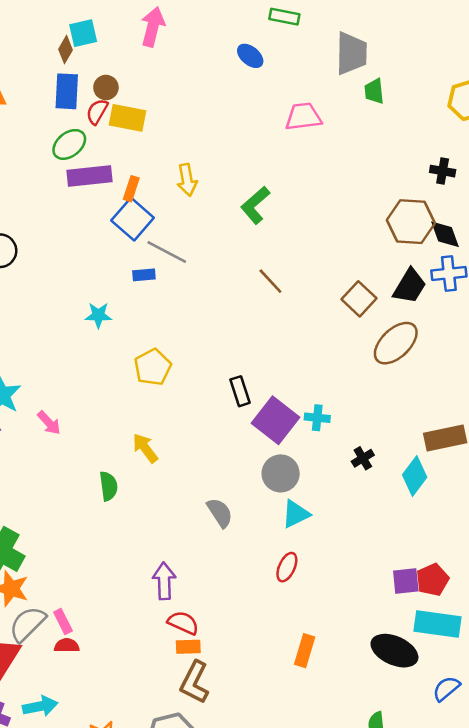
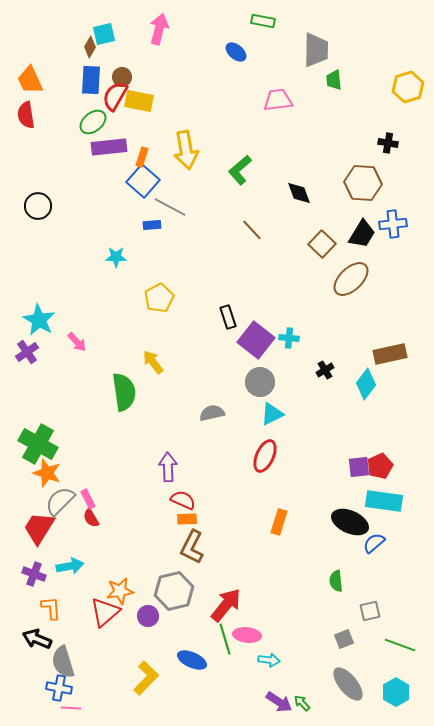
red semicircle: (97, 112) -> (115, 96), size x1.4
yellow arrow: (187, 180) -> (186, 150), size x1.5
black diamond: (445, 234) -> (299, 193), moved
green semicircle: (108, 486) -> (124, 392), size x1.6
gray semicircle: (220, 513) -> (212, 413), turned -70
red ellipse: (287, 567) -> (265, 456), size x1.4
red semicircle: (67, 646) -> (91, 518), turned -120
blue semicircle: (446, 689) -> (374, 543), moved

